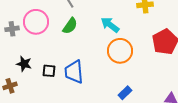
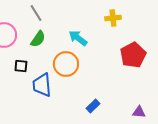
orange circle: (120, 51) -> (66, 64), moved
black square: (49, 71) -> (21, 66), moved

